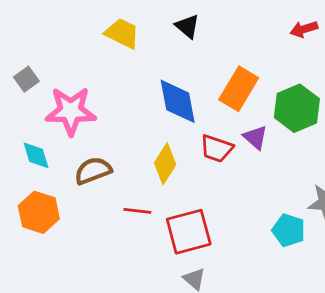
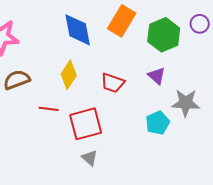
purple triangle: (255, 137) -> (157, 76), moved
red trapezoid: (216, 148) -> (113, 83), moved
cyan pentagon: (289, 230) -> (158, 123), turned 30

